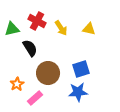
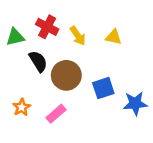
brown circle: (48, 73) -> (66, 75), moved
blue star: (78, 92) -> (135, 103), moved
pink rectangle: (35, 98) -> (56, 114), moved

